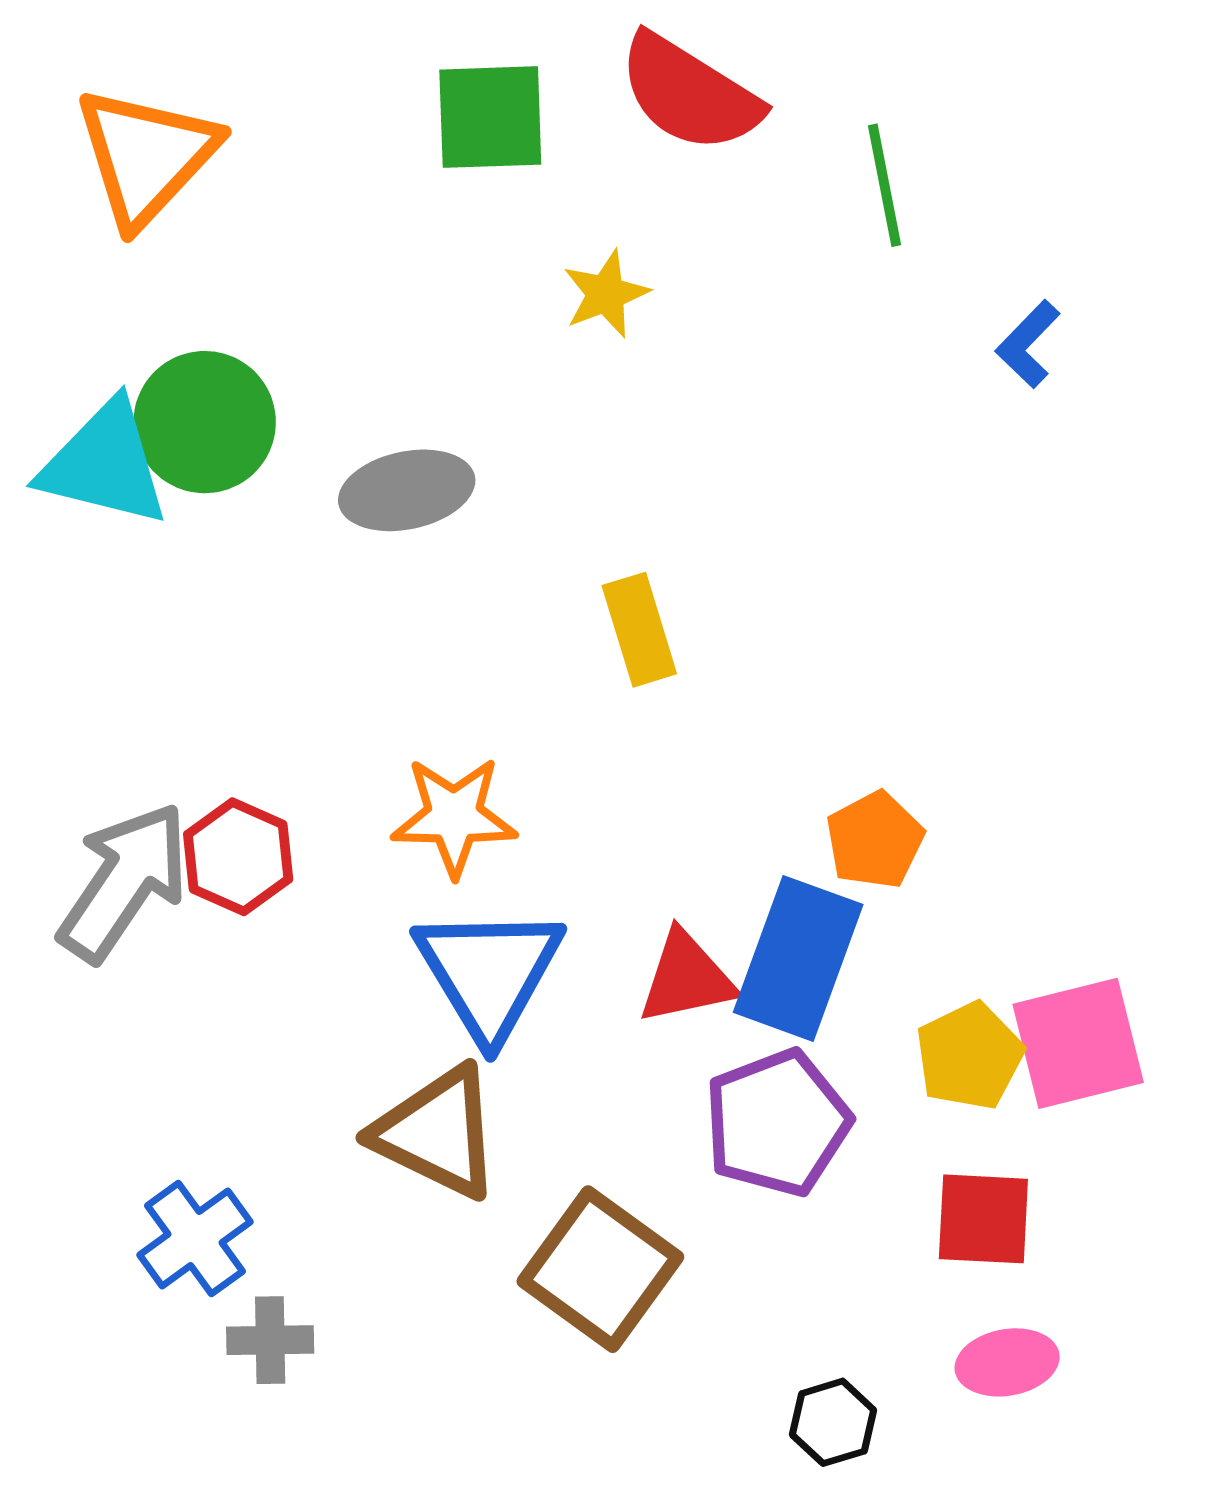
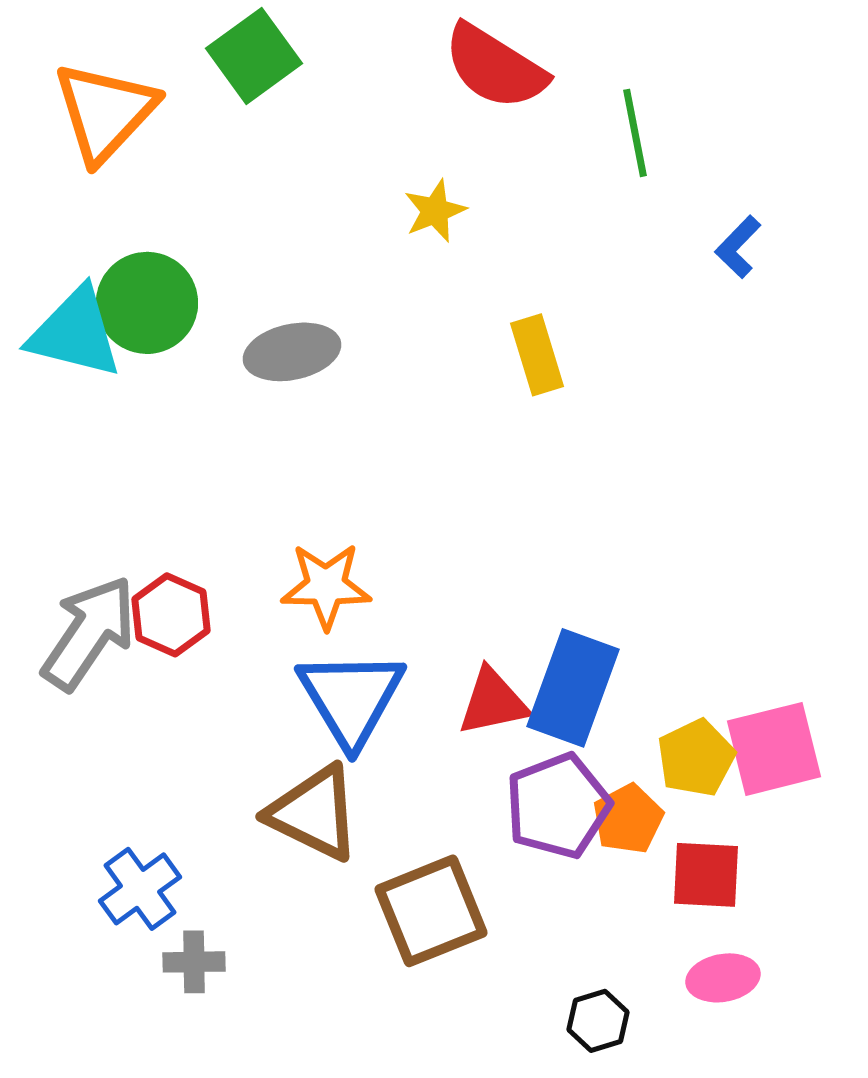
green square: (490, 117) -> (254, 56), moved, turned -34
yellow rectangle: (639, 630) -> (537, 355), moved
orange pentagon: (875, 840) -> (628, 819), moved
brown square: (600, 1269) -> (431, 911), turned 32

